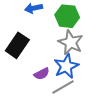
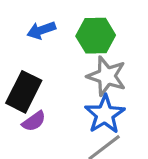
purple semicircle: (42, 74) -> (34, 121), moved

